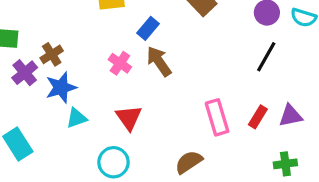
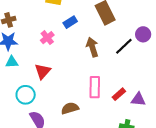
black line: (266, 57) -> (124, 46), moved
brown arrow: (159, 61) -> (92, 47), moved

